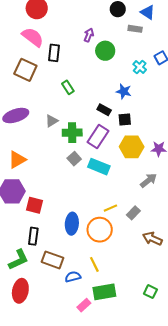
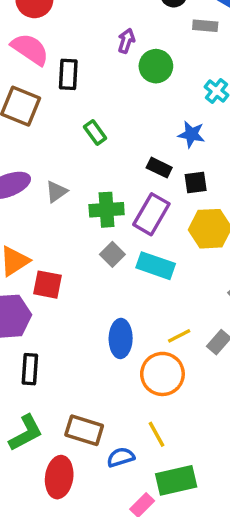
gray triangle: (52, 121) -> (56, 192), moved
red square: (34, 205) -> (48, 285), moved
blue ellipse: (72, 224) -> (121, 338), moved
black rectangle: (33, 236) -> (30, 369), moved
red ellipse: (20, 291) -> (59, 477), moved

